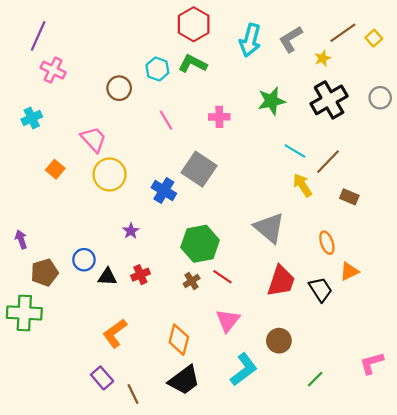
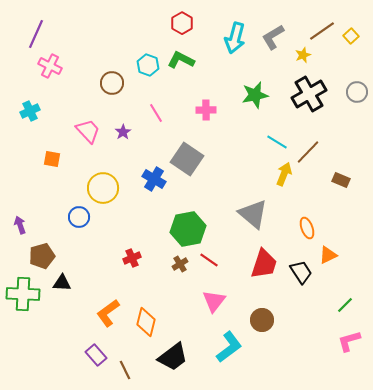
red hexagon: (194, 24) -> (182, 23), size x0.7
orange square: (55, 169) -> (52, 159), turned -30
yellow circle: (110, 174) -> (103, 188), moved
yellow arrow: (302, 185) -> (284, 174), turned 55
brown rectangle: (349, 197) -> (341, 180), moved
purple star: (131, 231) -> (123, 132), moved
blue circle: (84, 260) -> (79, 217), moved
black triangle: (107, 277) -> (62, 283), moved
orange diamond: (179, 340) -> (146, 322), moved
green line: (315, 379) -> (345, 305), moved

